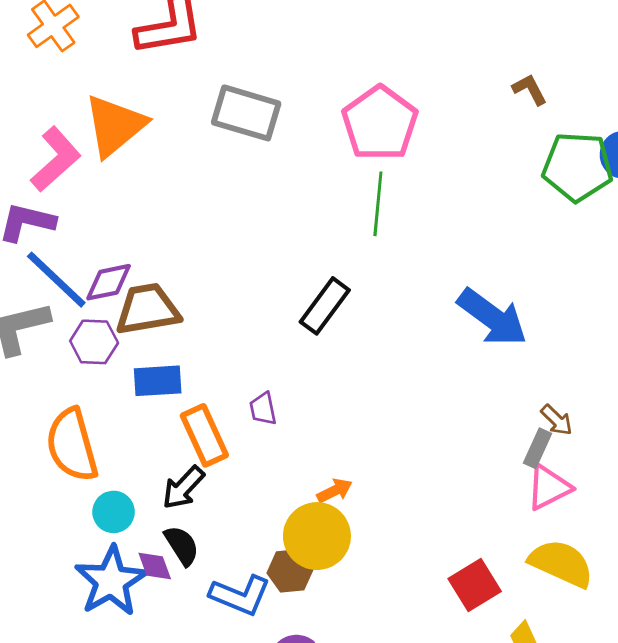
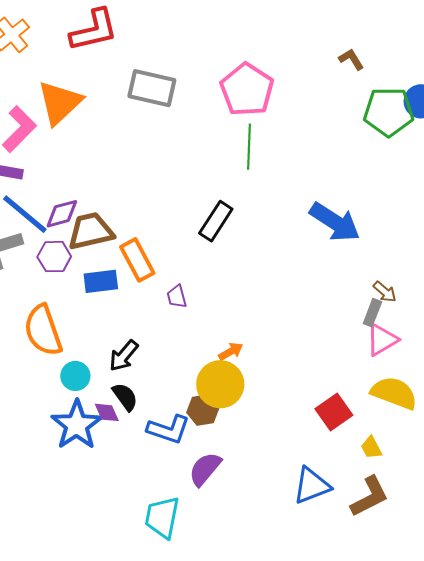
orange rectangle: (204, 435) -> (137, 260), moved

